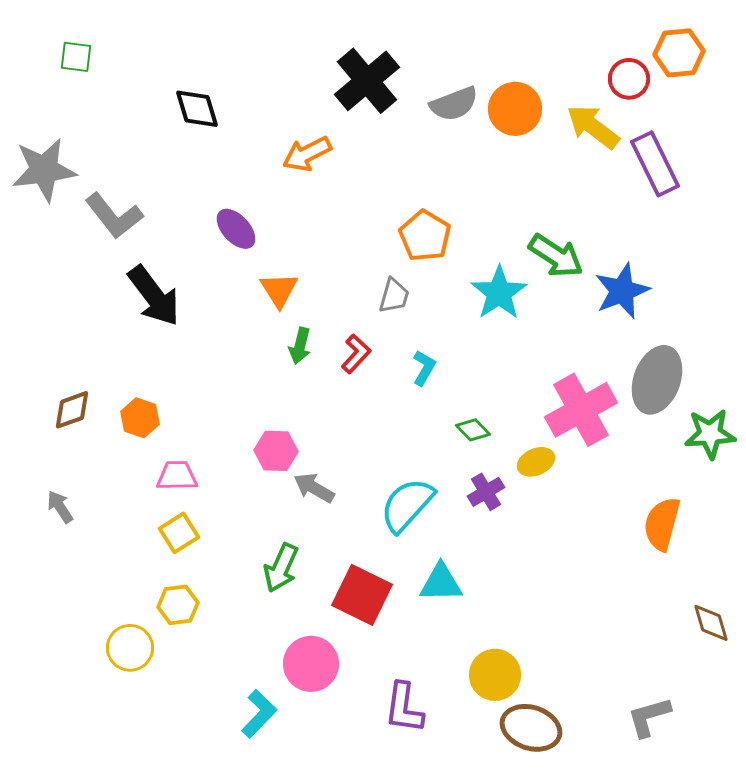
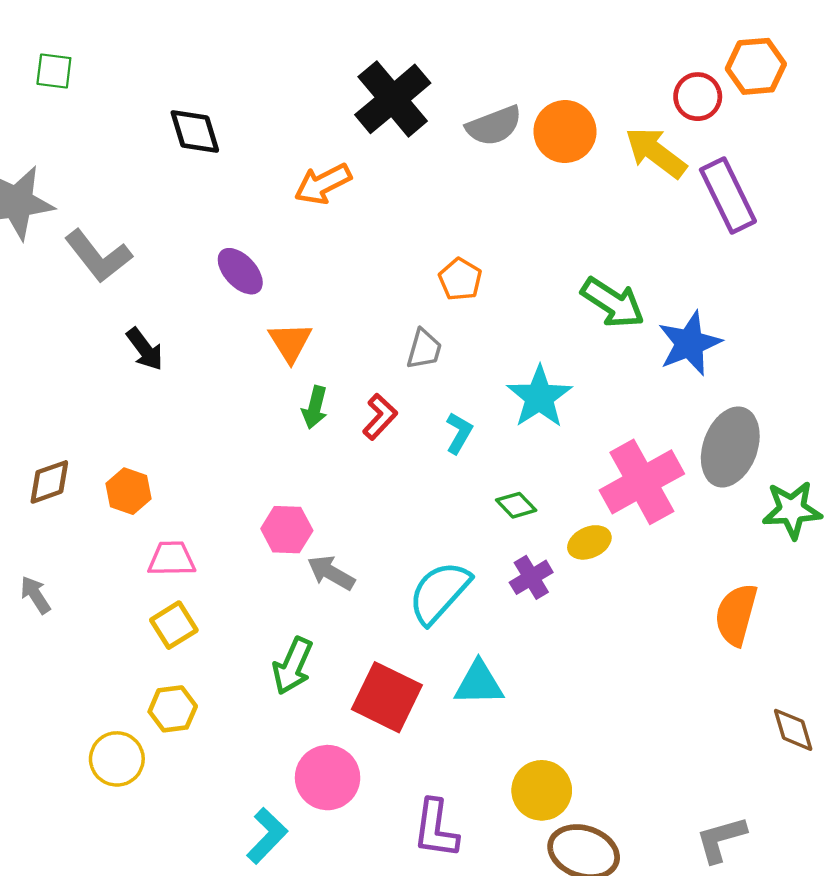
orange pentagon: (425, 236) -> (460, 279), size x0.7
cyan star: (499, 293) -> (539, 397), moved
black arrow: (154, 296) -> (145, 349), size x0.6

